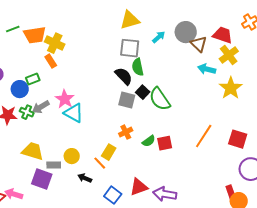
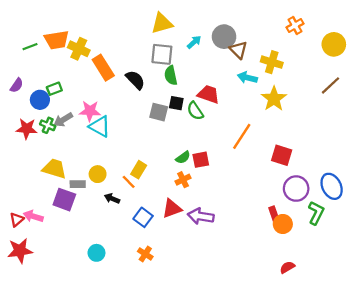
green line: (13, 29) -> (30, 47), moved
red trapezoid: (223, 35) -> (208, 94), moved
yellow cross: (229, 55) -> (272, 62), turned -36
orange rectangle: (51, 61) -> (103, 68), moved, size x1.6
black semicircle: (124, 76) -> (135, 80), moved
black square: (143, 92) -> (176, 103), turned -32
pink star: (65, 99) -> (90, 111), turned -30
green semicircle: (160, 99) -> (195, 111), size x0.7
orange cross: (126, 132) -> (183, 180), moved
orange line: (204, 136) -> (242, 136), moved

